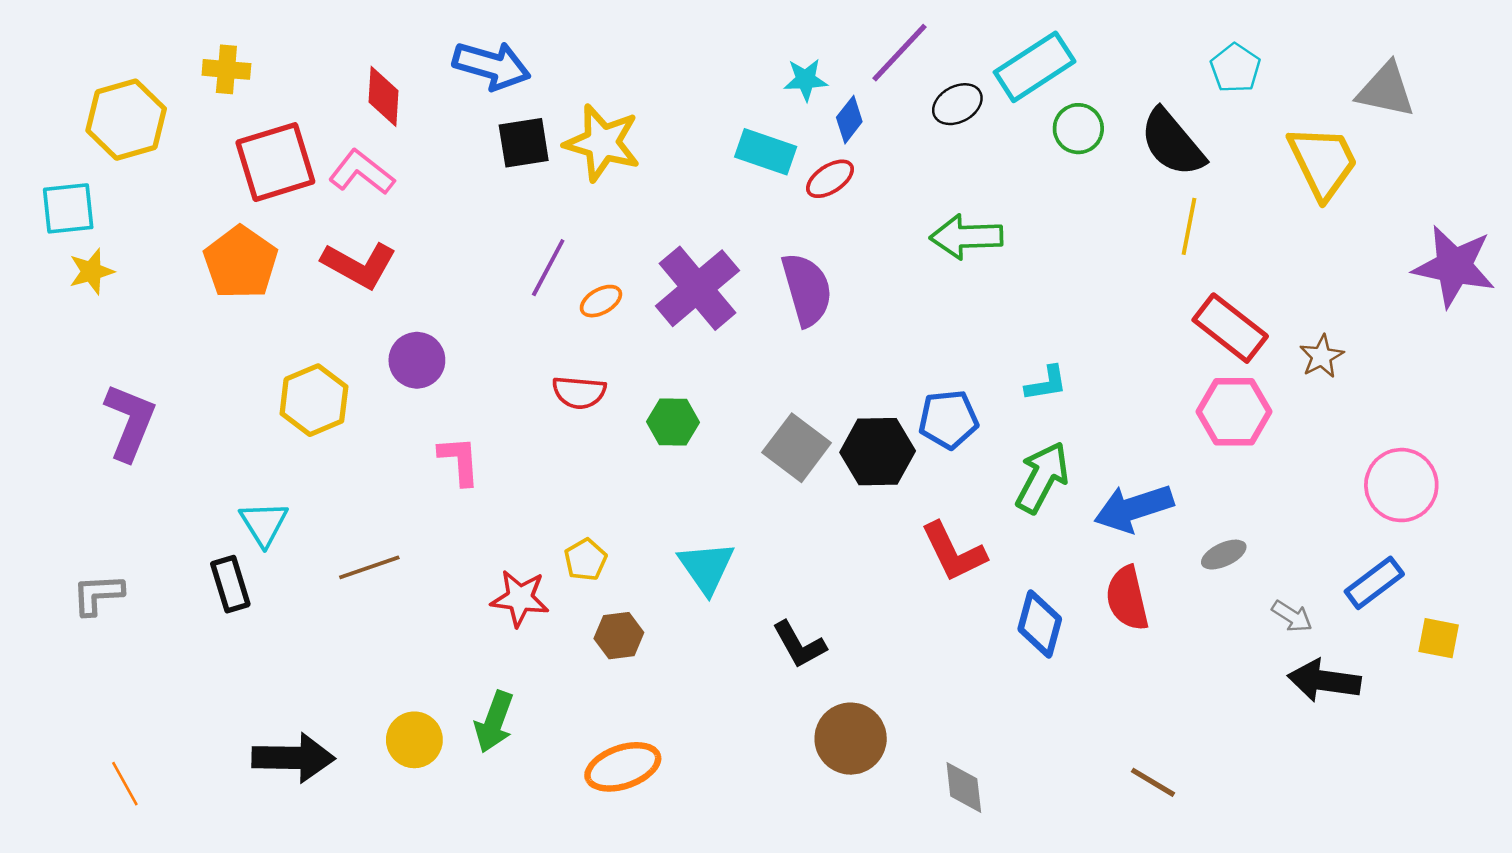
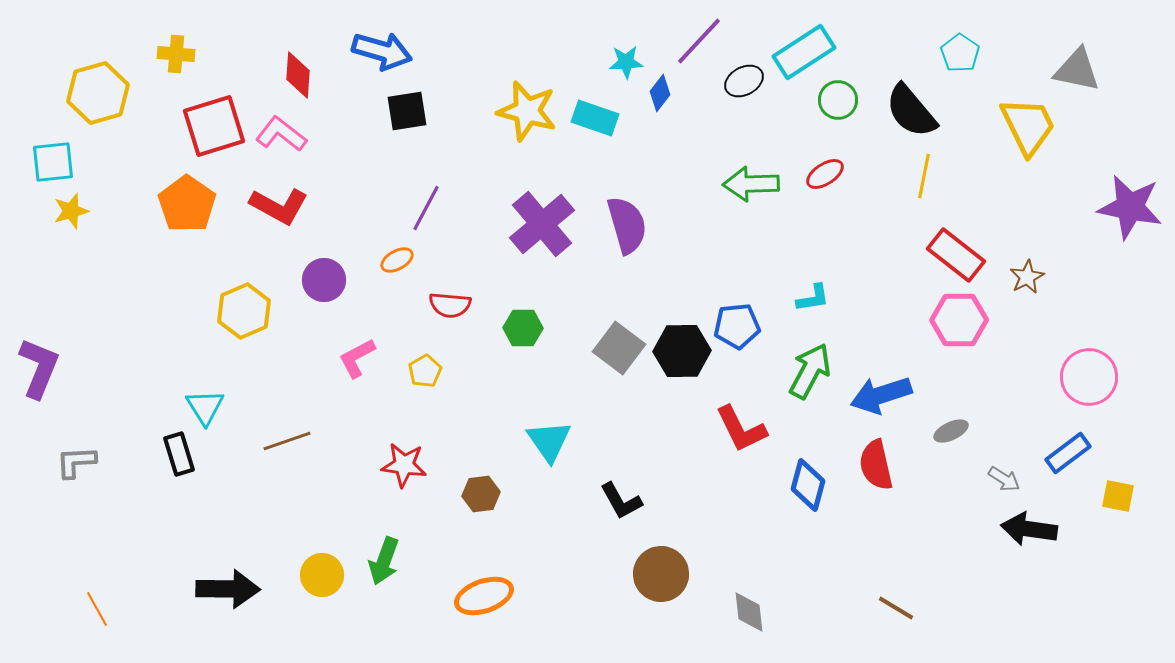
yellow star: (602, 143) -> (527, 111), moved
red ellipse: (830, 179) -> (825, 174), moved
orange ellipse: (601, 301) -> (397, 260), moved
purple L-shape: (130, 422) -> (39, 368), moved
pink L-shape: (459, 461) -> (357, 358), turned -114
yellow pentagon: (585, 560) -> (425, 371), moved

